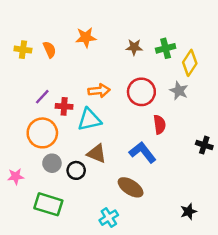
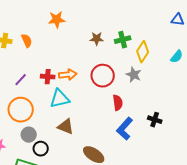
orange star: (86, 37) -> (57, 20), moved
red cross: (64, 106) -> (48, 77), moved
blue L-shape: (143, 152) -> (125, 129), moved, turned -100
black circle: (76, 170) -> (41, 149), moved

